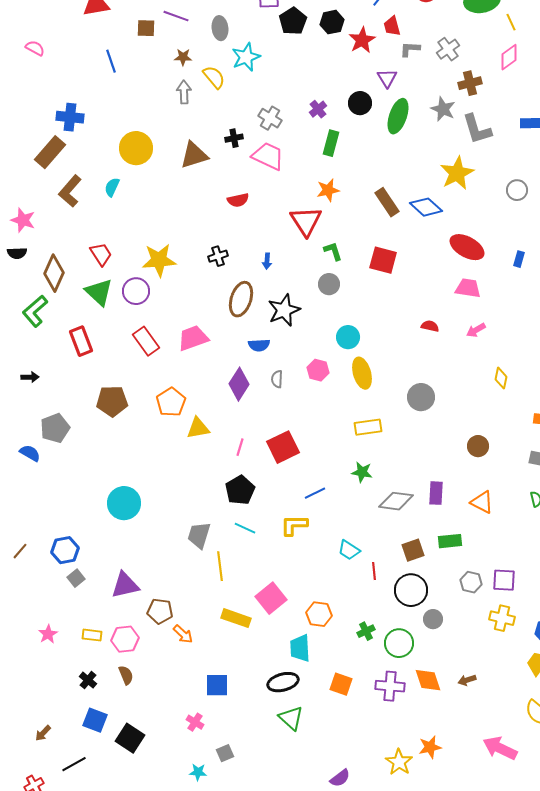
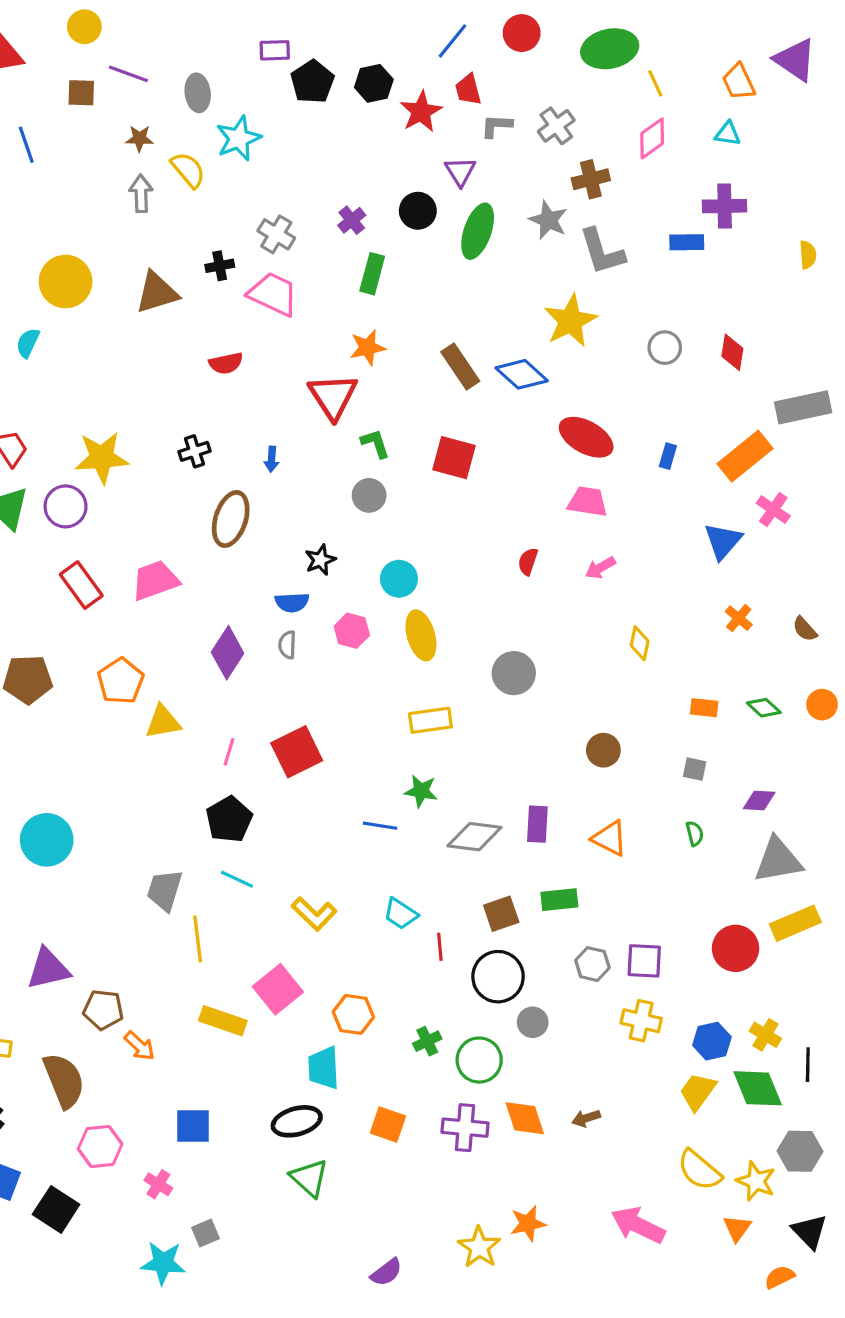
black star: (284, 310) -> (320, 560), moved, size x0.6
red semicircle: (430, 326) -> (528, 561), turned -84
blue semicircle: (259, 345) -> (292, 602), moved
blue line: (315, 493) -> (380, 826), moved, turned 35
yellow L-shape: (294, 525) -> (314, 914), moved, turned -136
pink hexagon: (125, 639) -> (100, 1147), moved
brown semicircle: (126, 675) -> (64, 1080), moved, size x1.8
cyan star: (198, 772) -> (163, 1263), size x1.6

